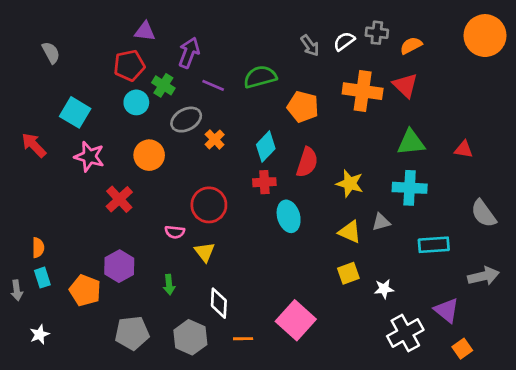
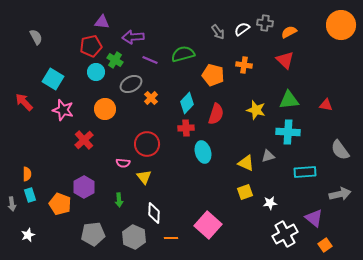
purple arrow: (189, 53) -> (133, 37), turned -115
orange cross: (363, 91) -> (244, 65), moved, size x0.6
yellow star: (350, 184) -> (256, 110), moved

